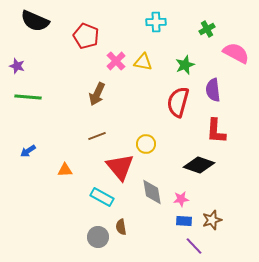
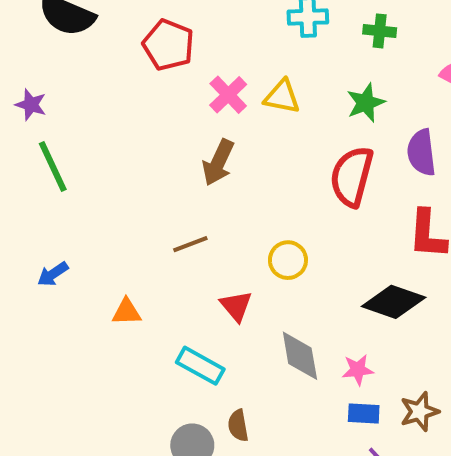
green cross: (207, 29) -> (380, 31), moved, turned 35
brown arrow: (97, 94) -> (218, 162), moved
green line: (28, 97) -> (53, 166), turned 60
red triangle: (120, 167) -> (236, 306), size x0.6

